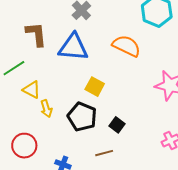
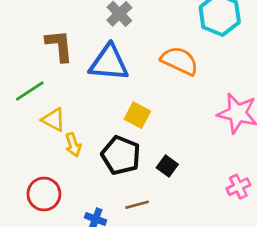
brown line: (104, 153) -> (137, 205), moved

